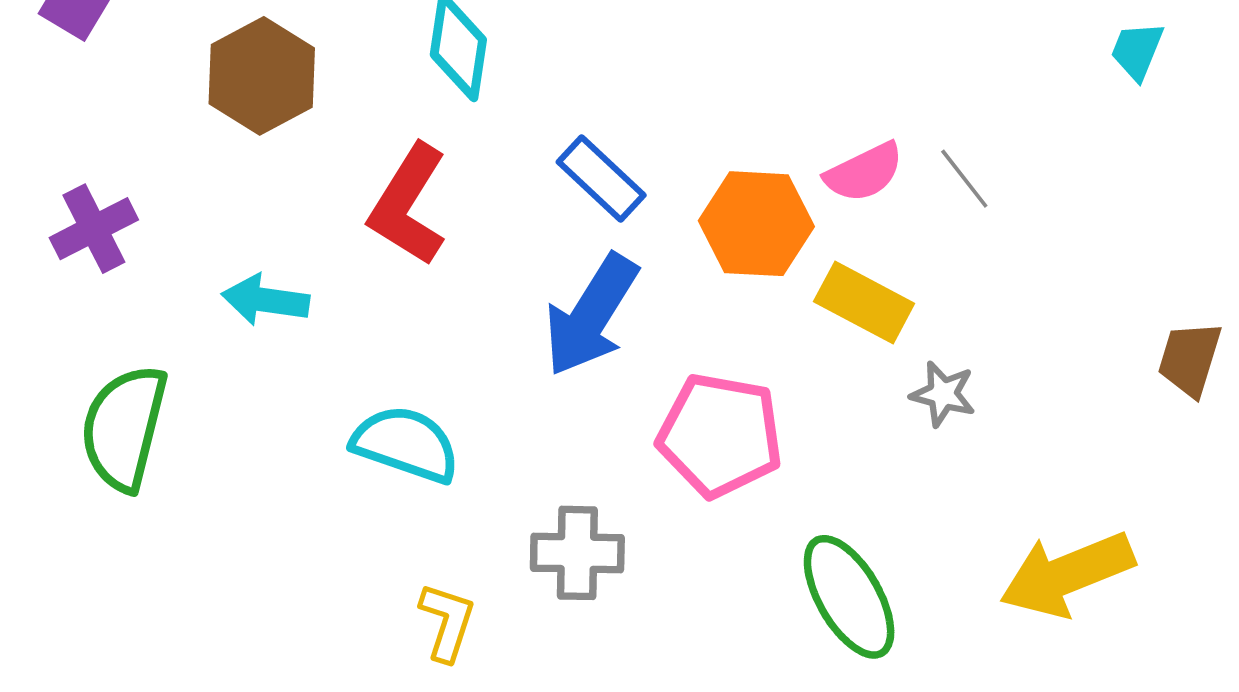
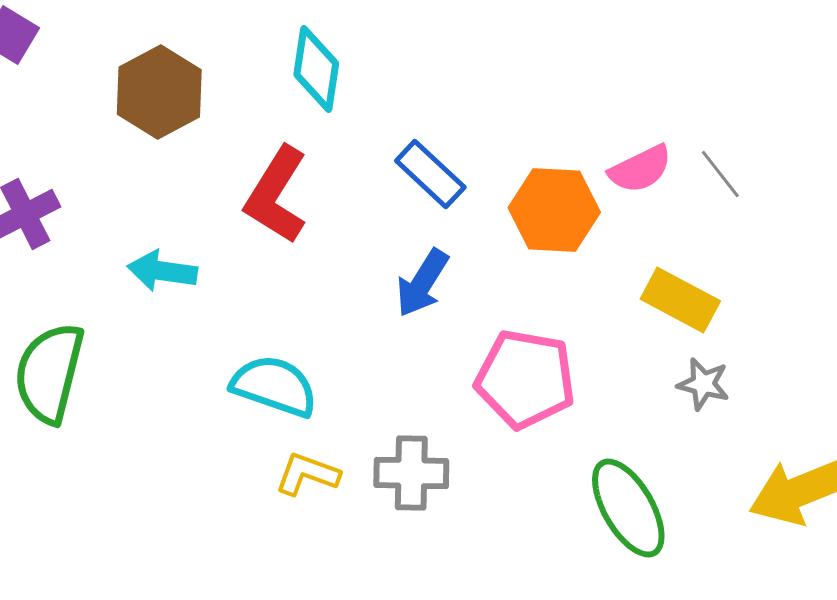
yellow rectangle: (864, 303) -> (680, 300), moved
blue arrow: (591, 315) -> (422, 283), size x0.7
gray star: (943, 394) -> (703, 384), moved
yellow L-shape: (447, 622) -> (307, 474), moved, turned -88

